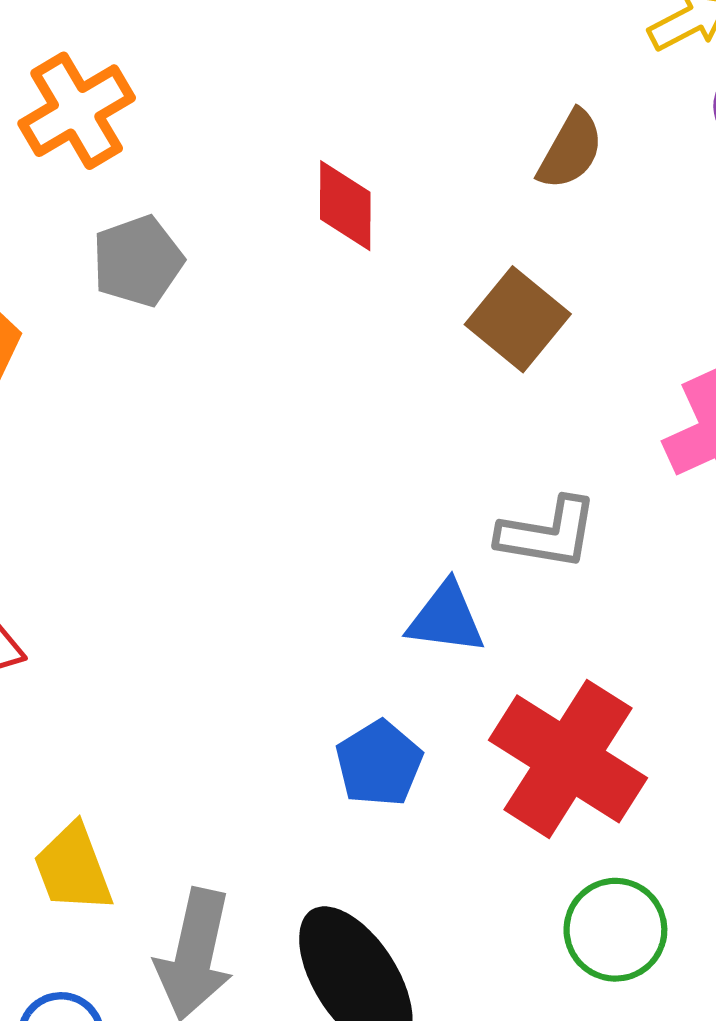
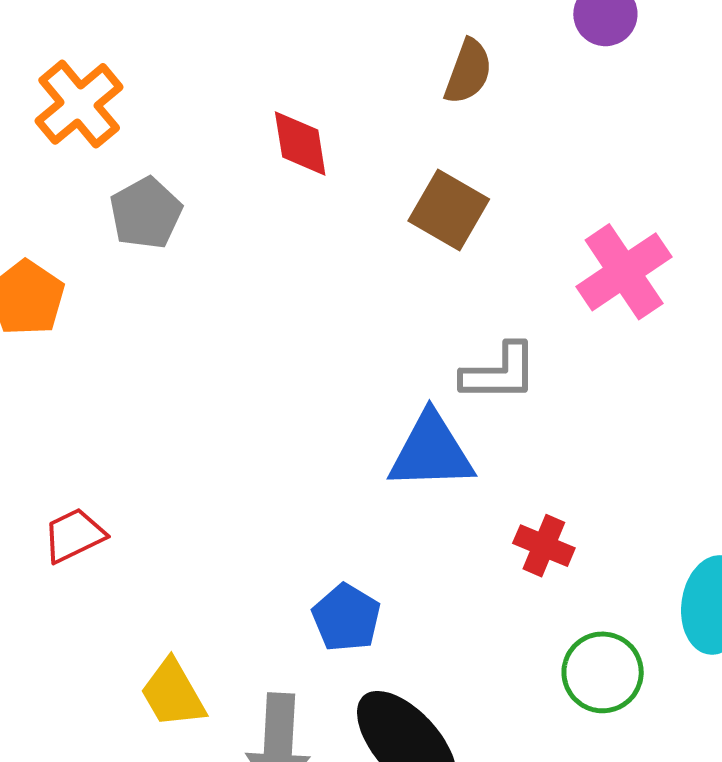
blue triangle: (446, 618) -> (431, 452), size x1.4
red cross: (568, 759) -> (544, 546), size x0.5
blue pentagon: (379, 763) -> (346, 618), moved

